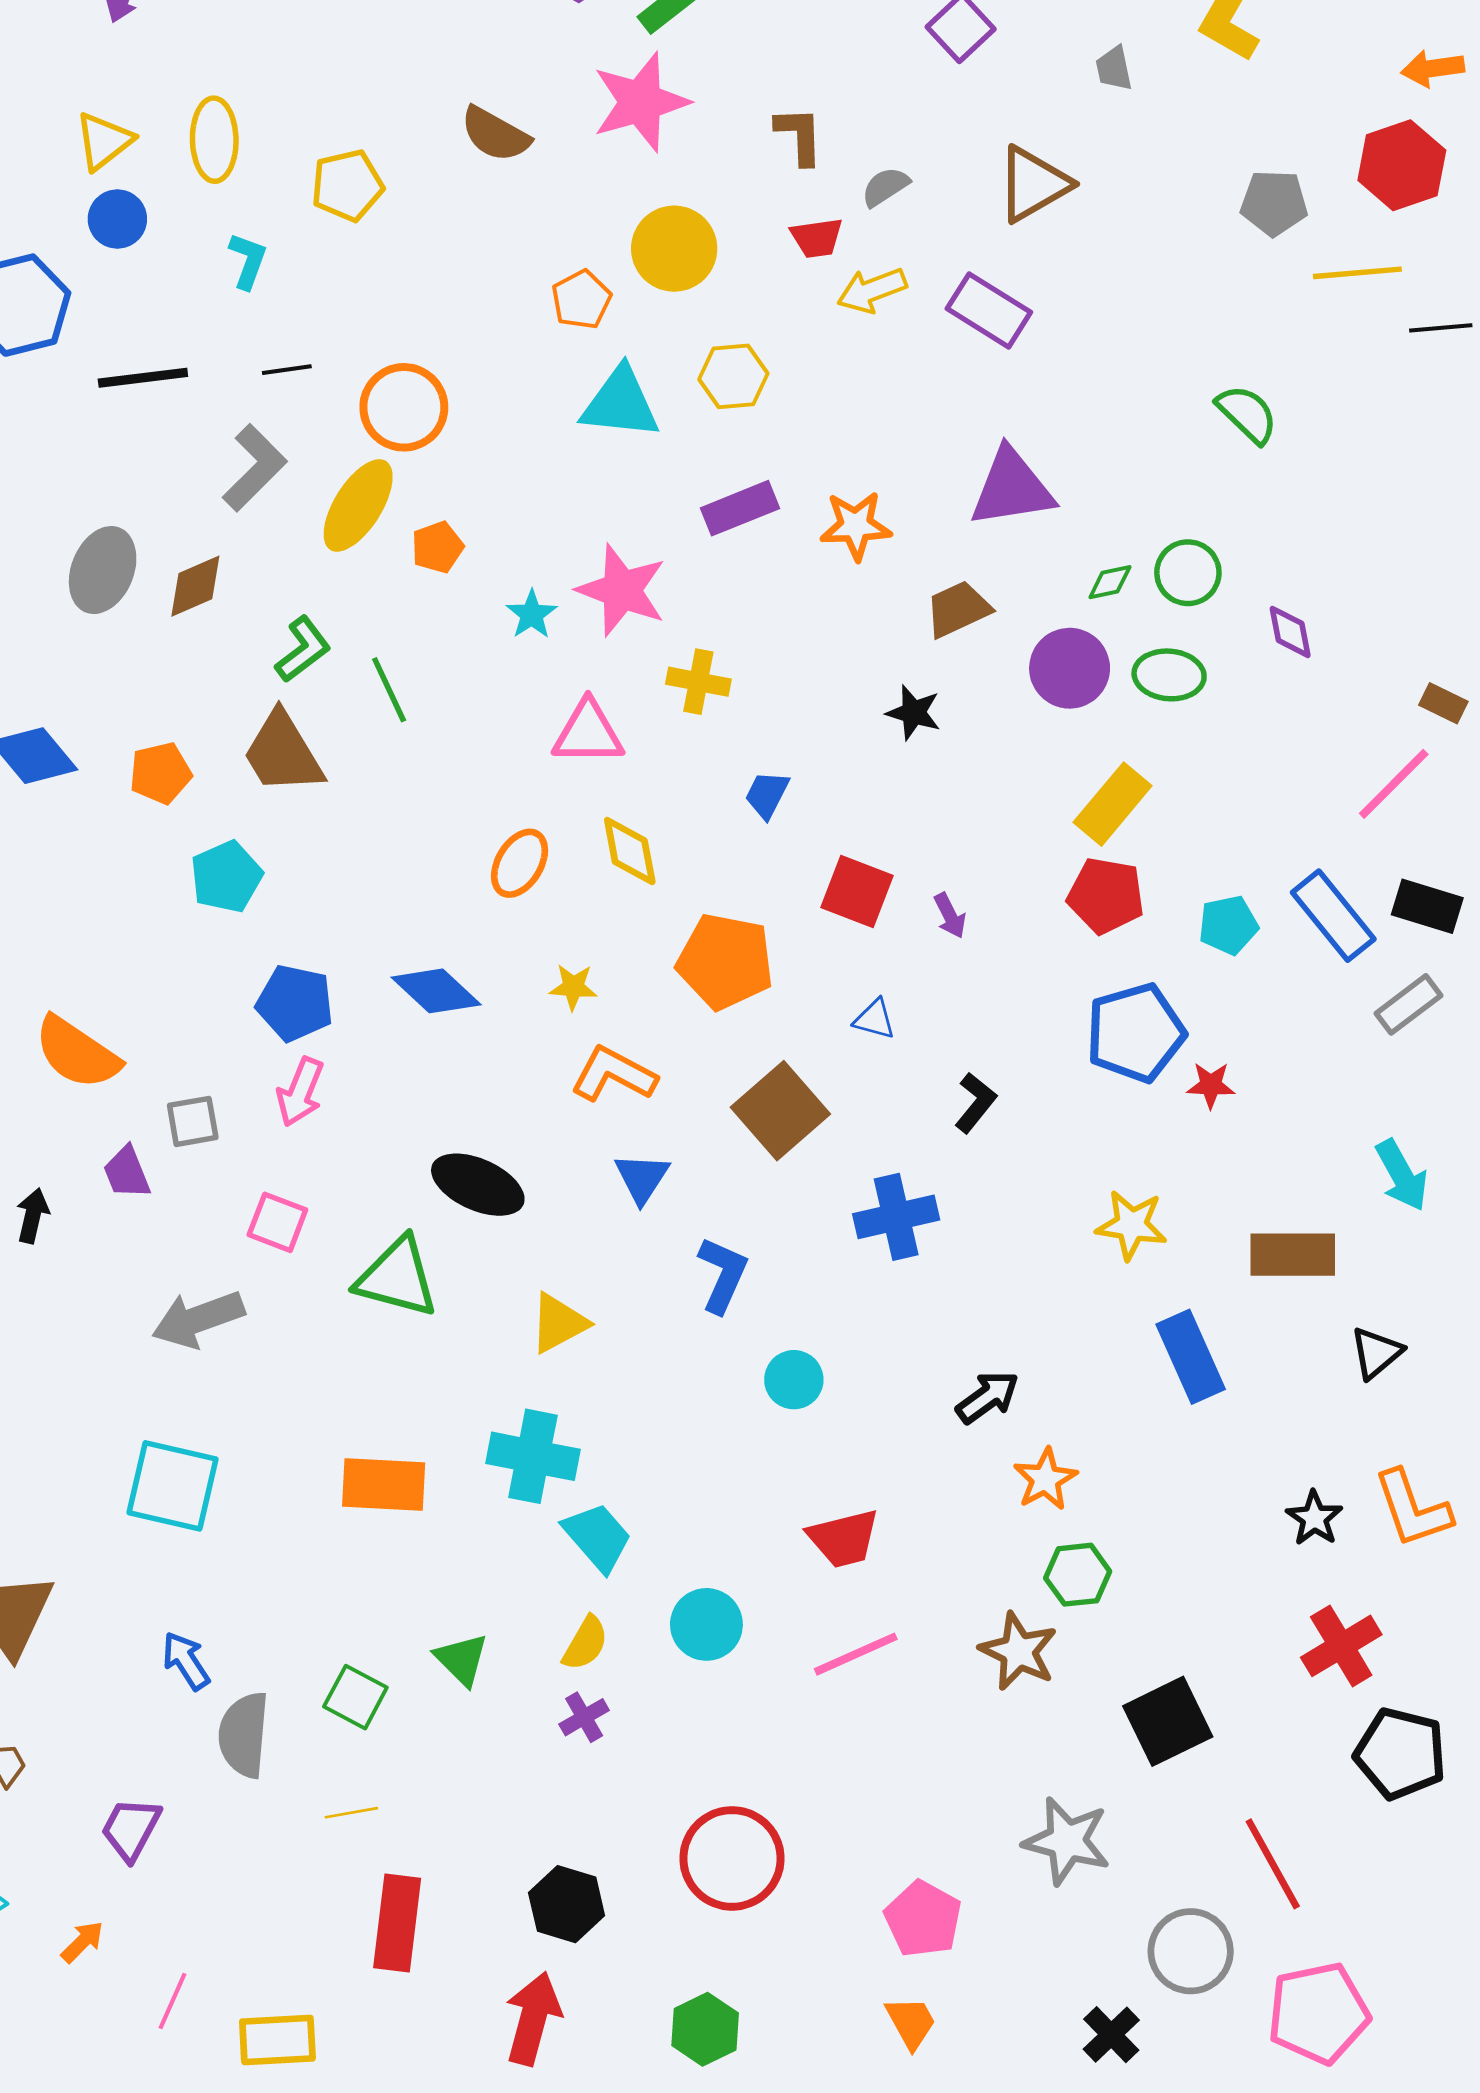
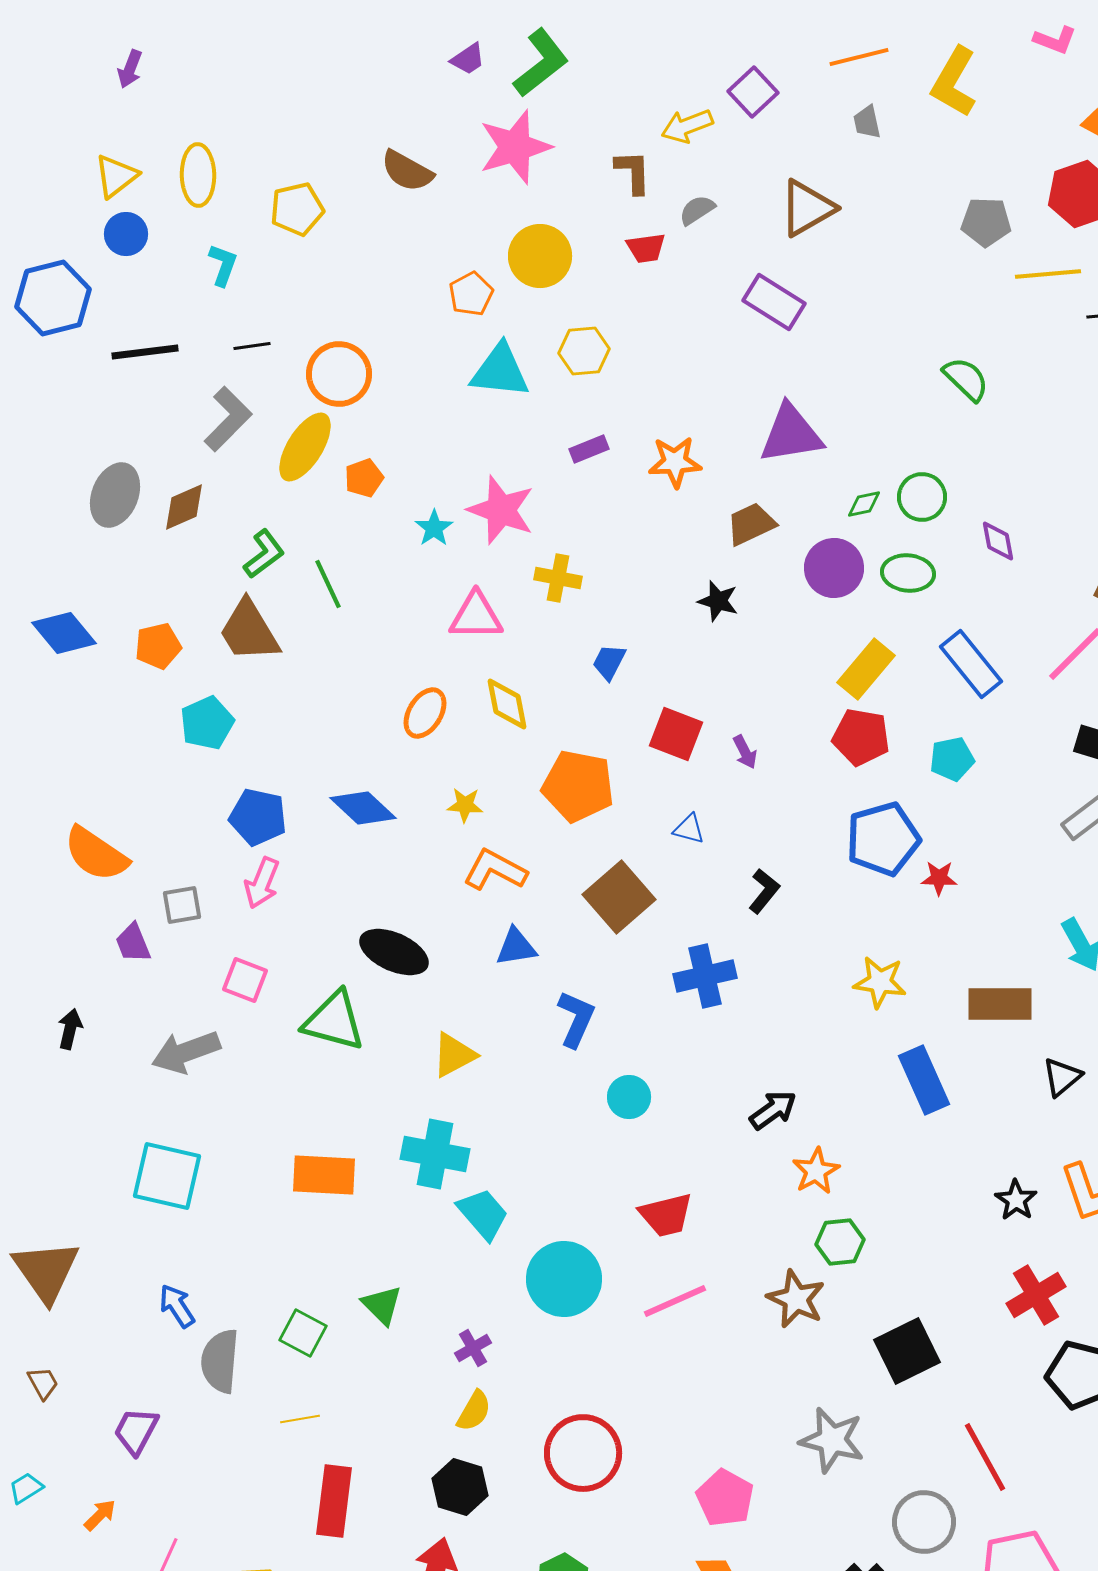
yellow arrow: (872, 290) -> (687, 126), moved
purple rectangle: (740, 508) -> (589, 449), size x0.7
blue rectangle: (1333, 916) -> (971, 664), moved
blue triangle: (642, 1178) -> (516, 947), turned 48
black arrow: (33, 1216) -> (70, 1029), moved
cyan circle: (706, 1624) -> (564, 1279), size x1.4
yellow semicircle: (585, 1643) -> (474, 1411), moved

